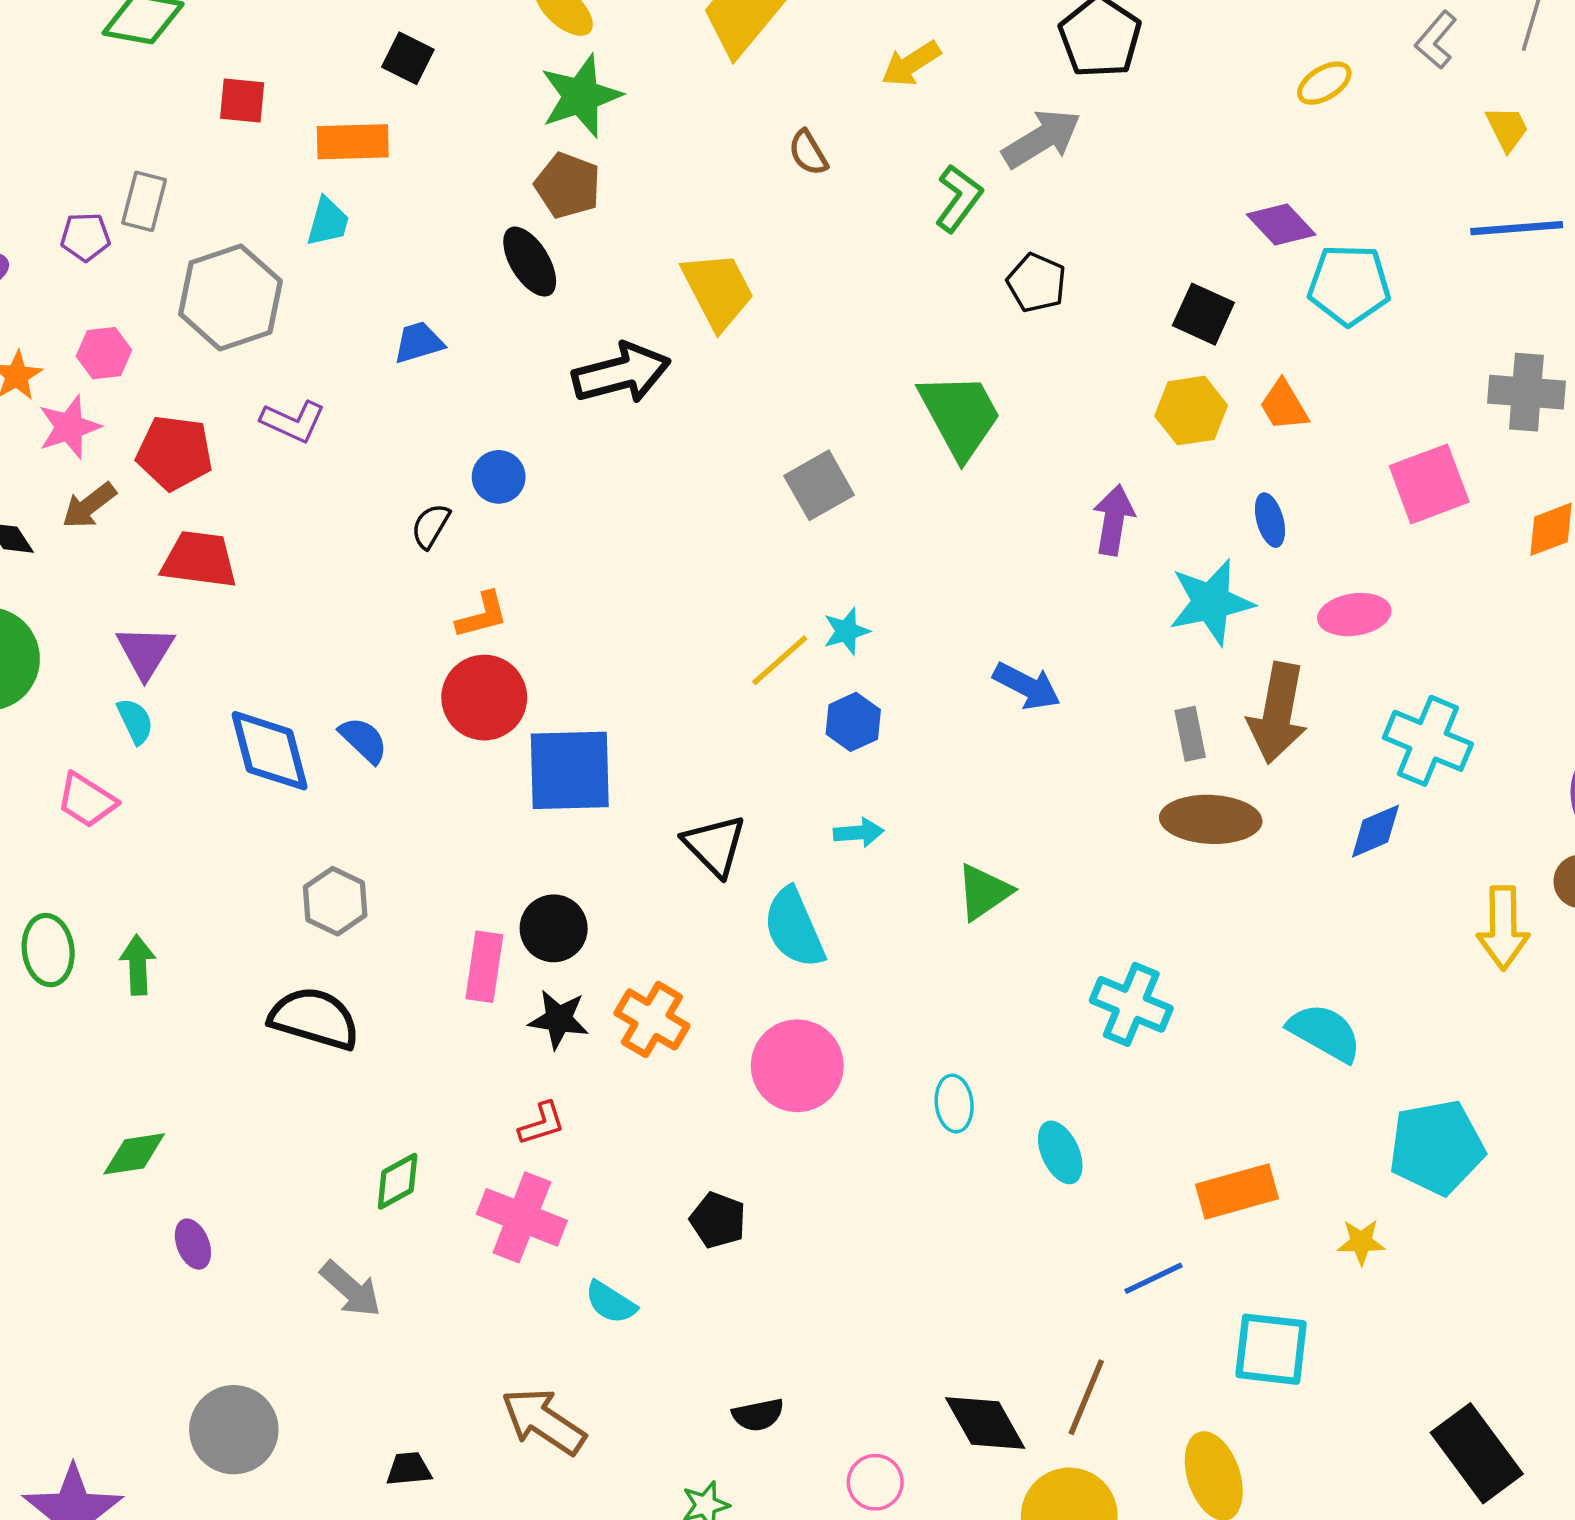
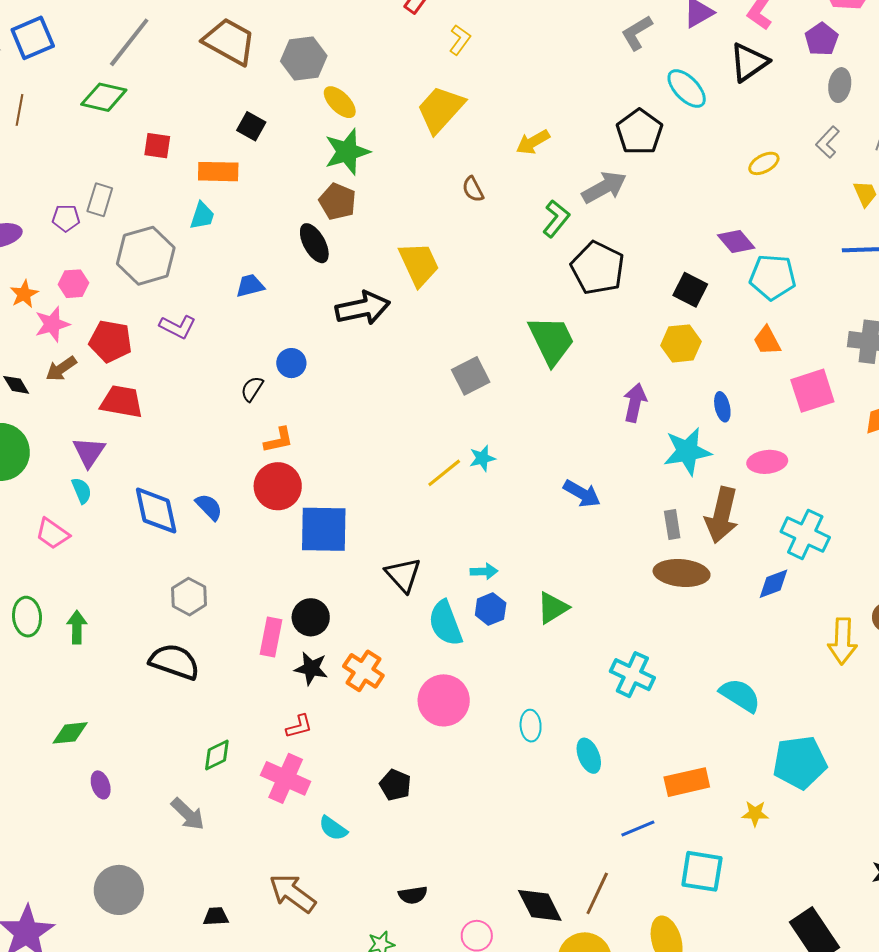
black pentagon: (1037, 283) -> (598, 268), size x1.6
orange trapezoid: (1284, 405) -> (767, 341), moved
blue hexagon: (853, 722) -> (491, 609), moved

